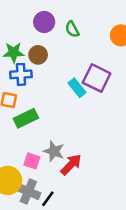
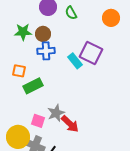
blue cross: (21, 74) -> (46, 51), moved
gray star: (54, 151) -> (56, 113), turned 30
red arrow: (71, 165) -> (70, 124), turned 90

